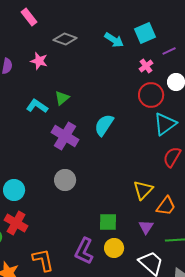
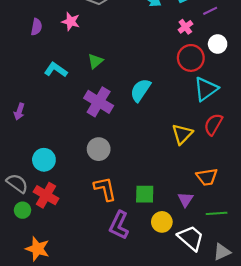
cyan L-shape: (37, 106) -> (56, 70), moved
yellow triangle: (143, 190) -> (182, 134), moved
orange trapezoid: (166, 206) -> (207, 177), turned 45
yellow circle: (114, 248) -> (162, 222), moved
orange L-shape: (43, 260) -> (105, 189), moved

